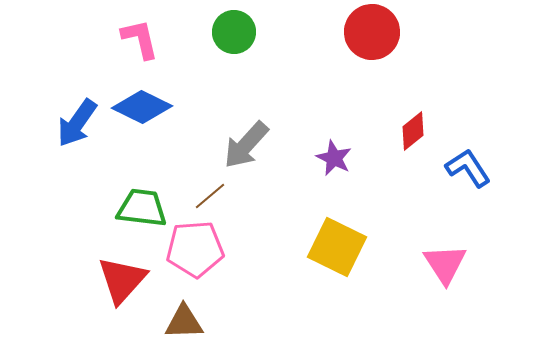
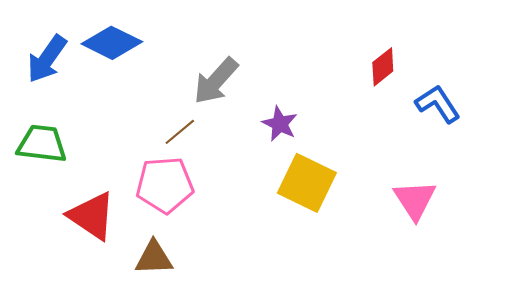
purple star: (334, 158) -> (280, 124), moved
green trapezoid: (142, 208) -> (42, 144), moved
red triangle: (122, 280) -> (92, 216), turned -38

